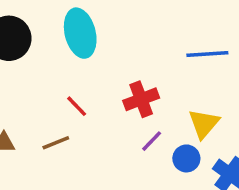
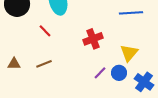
red line: (77, 106) -> (45, 31), moved
purple line: (152, 141) -> (100, 73), moved

